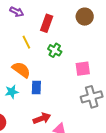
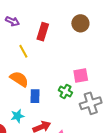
green cross: (55, 50) -> (65, 91), moved
cyan star: (12, 92) -> (18, 116), moved

